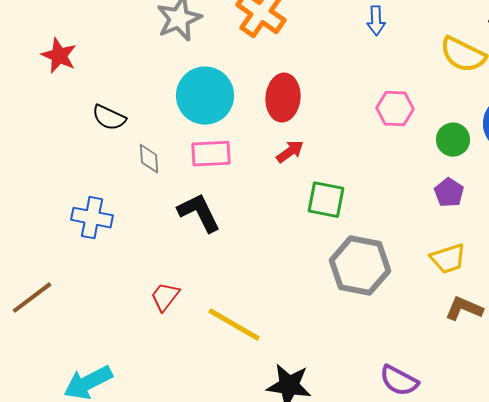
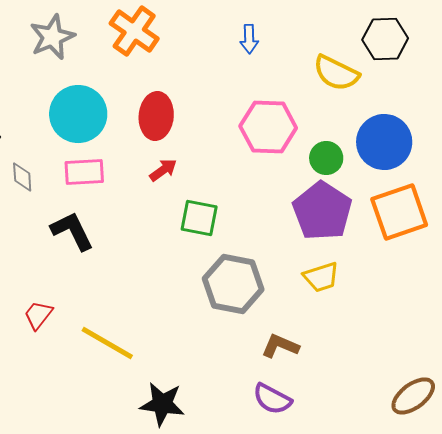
pink hexagon: (395, 109) -> (268, 127), size x1.5
purple pentagon: (449, 193) -> (322, 211), size x2.0
brown L-shape: (464, 309) -> (280, 346), moved

